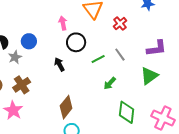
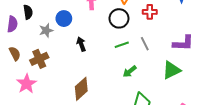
red cross: (120, 24) -> (150, 12), turned 32
blue circle: (29, 41) -> (64, 19), moved
black circle: (76, 42) -> (119, 18), moved
gray star: (15, 57) -> (46, 30), moved

